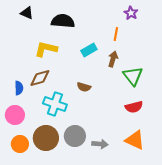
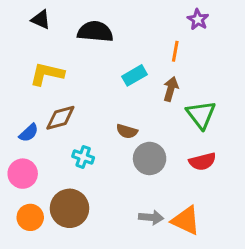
yellow L-shape: (46, 49) -> (47, 74), moved
blue semicircle: (19, 88) -> (29, 133), turned 48
cyan cross: (55, 104) -> (83, 157), size x0.6
gray circle: (75, 136) -> (150, 158), moved
orange triangle: (135, 140) -> (186, 220), moved

